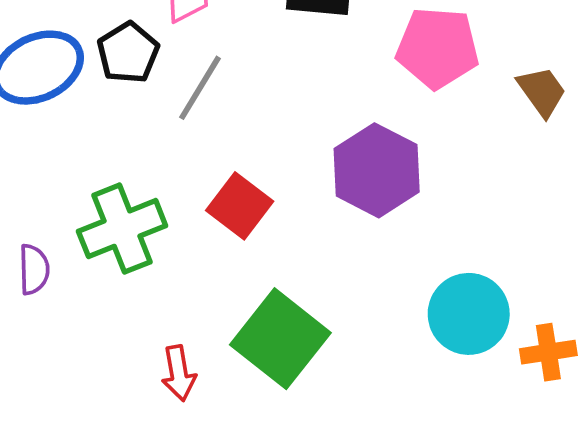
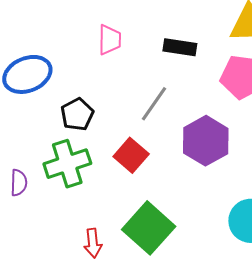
black pentagon: (128, 53) -> (77, 114), moved
gray line: (200, 88) -> (154, 104), moved

